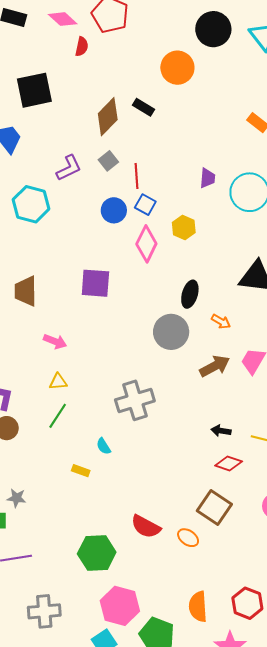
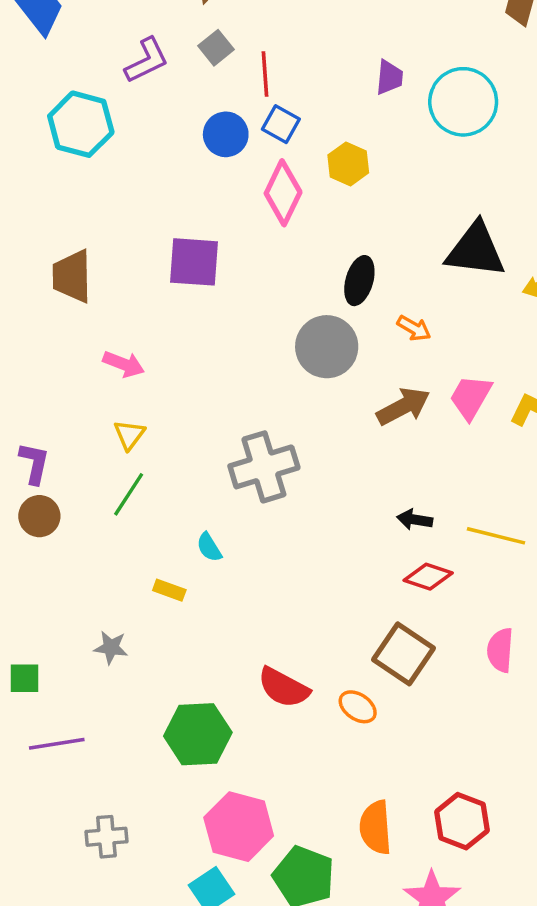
yellow triangle: (58, 382) -> (129, 435), turned -48
gray star: (16, 498) -> (111, 647), moved
gray cross: (44, 611) -> (106, 837), size x0.7

